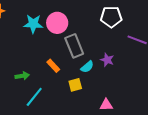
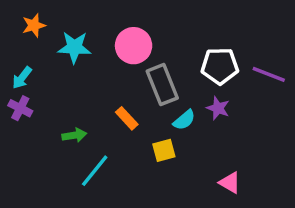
white pentagon: (111, 17) -> (220, 66), moved
cyan star: (33, 24) -> (74, 47), moved
pink triangle: (106, 105) -> (230, 183), moved, turned 32

